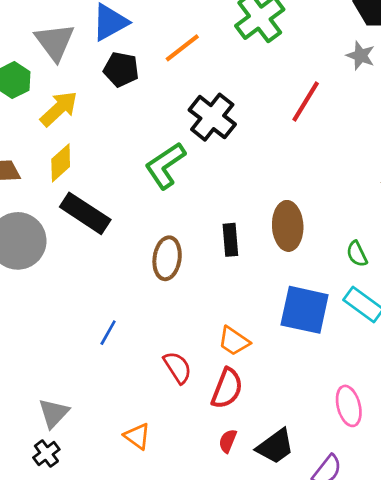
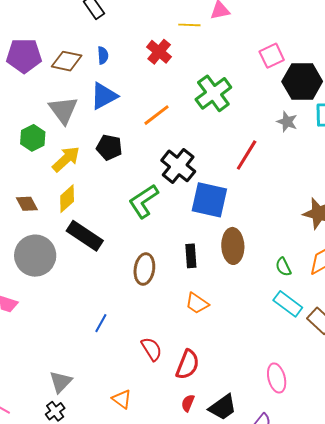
black pentagon: (121, 69) -> (109, 147), moved
blue square: (305, 310) -> (209, 200), moved
orange trapezoid: (234, 341) -> (197, 303), moved

